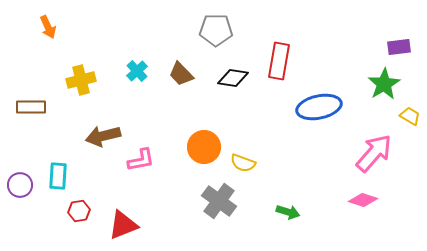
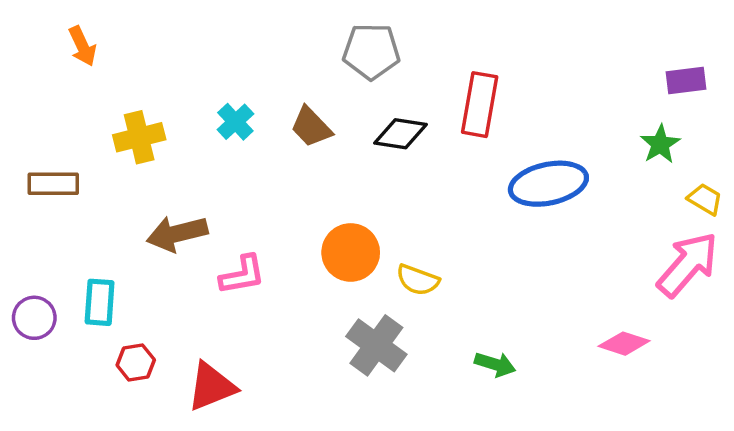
green star: (384, 84) -> (660, 144), size x0.7
pink arrow: (374, 153) -> (688, 265), moved

